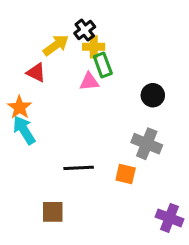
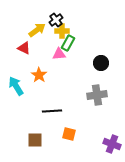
green rectangle: (103, 65) -> (68, 43), turned 49
orange star: (20, 107) -> (39, 75), moved
gray cross: (147, 144) -> (97, 95), turned -30
orange square: (126, 174) -> (69, 134), moved

